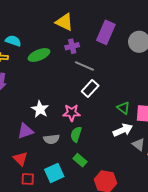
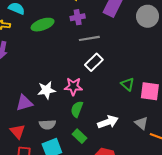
gray line: (84, 66) -> (89, 38), turned -36
white star: (40, 109) -> (46, 90), moved, turned 30
white arrow: (123, 130) -> (108, 122), moved
gray semicircle: (51, 139) -> (47, 124), moved

